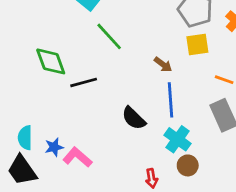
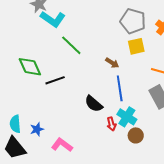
pink L-shape: (77, 157) -> (62, 145), moved
red arrow: (152, 178) -> (111, 124), moved

